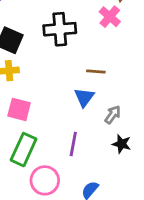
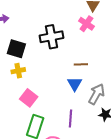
pink square: (19, 109) -> (29, 98), turned 30
gray arrow: (113, 115) -> (97, 94), size x1.5

